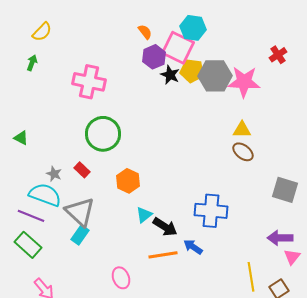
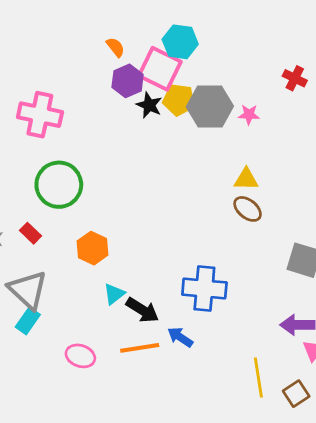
red cross: (278, 55) -> (295, 78), turned -30
pink star: (244, 82) -> (249, 115), size x0.5
pink ellipse: (121, 278) -> (80, 356), moved, turned -50

